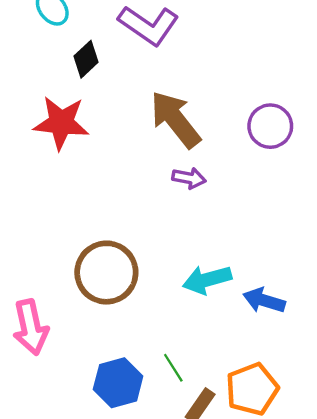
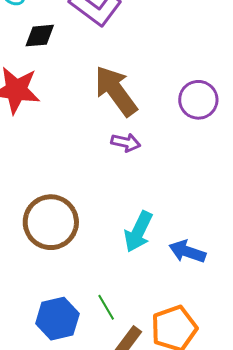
black diamond: (86, 59) -> (40, 36), turned 36
cyan arrow: (207, 280) -> (138, 232), turned -51

